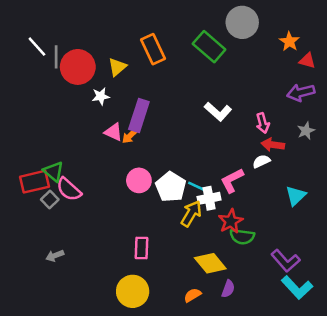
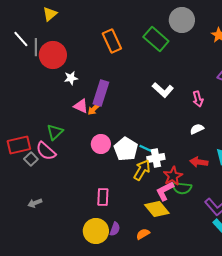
yellow triangle: (117, 67) -> (50, 14), moved
red arrow: (273, 145) -> (199, 162), moved
green triangle: (54, 172) -> (55, 132), moved, turned 36
pink L-shape: (232, 180) -> (165, 191), moved
purple semicircle: (228, 289) -> (115, 229), moved

